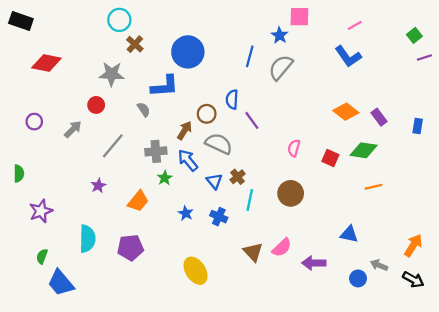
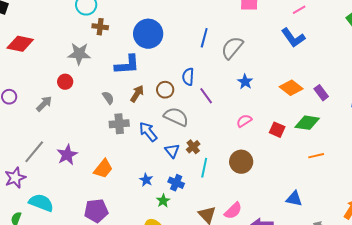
blue star: (280, 35) -> (245, 82), moved
brown cross: (135, 44) -> (100, 27), turned -35
gray semicircle: (144, 109) -> (108, 98), moved
brown arrow: (185, 130) -> (137, 94), moved
gray line: (113, 146) -> (34, 152), moved
pink semicircle: (294, 148) -> (244, 121), turned 42
green star: (165, 178) -> (163, 201), moved
purple star: (98, 186) -> (67, 155), size x1.5
cyan semicircle: (87, 239) -> (41, 203), moved, turned -70

